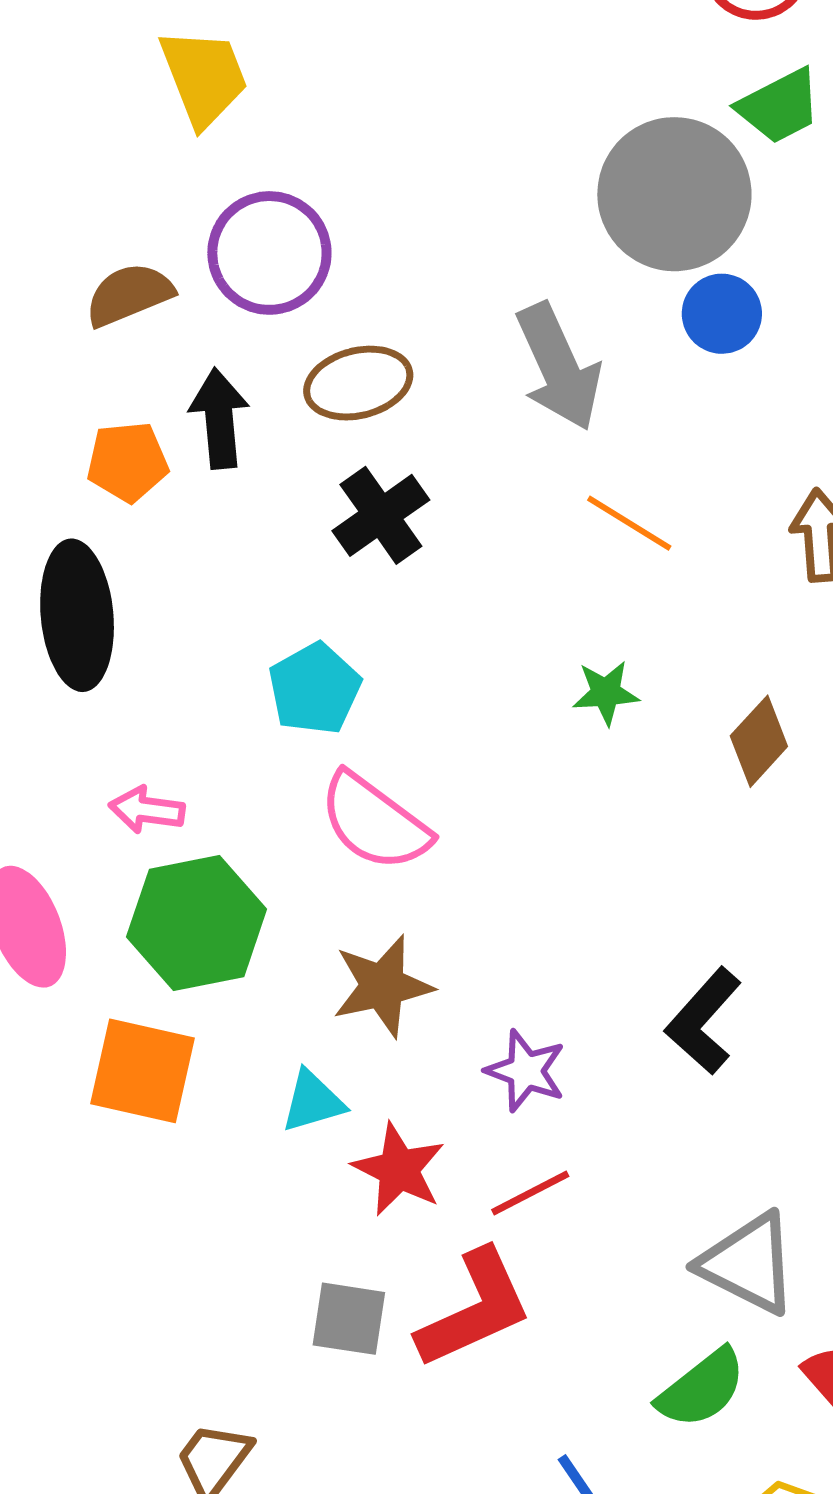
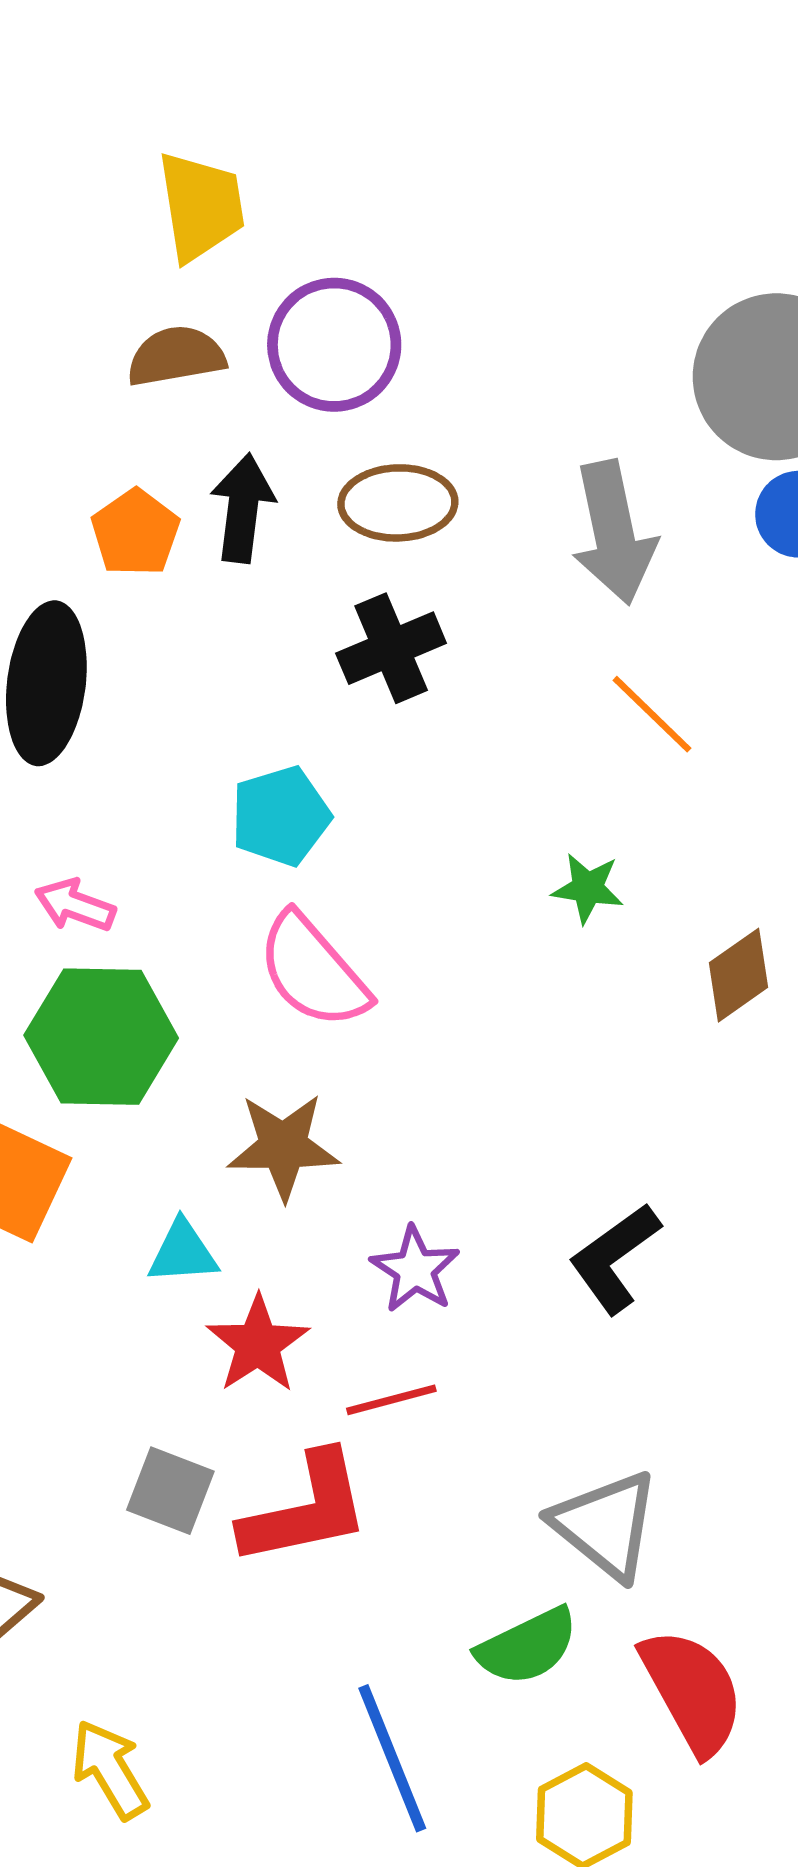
yellow trapezoid: (204, 77) -> (201, 206), moved
orange pentagon: (128, 462) -> (135, 533), turned 30

